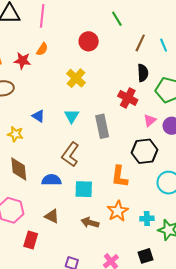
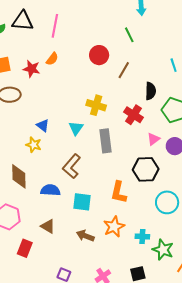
brown line: (140, 43) -> (124, 70), moved
yellow cross: (76, 78) -> (96, 105), moved, turned -30
yellow star: (15, 134) -> (34, 145), moved

